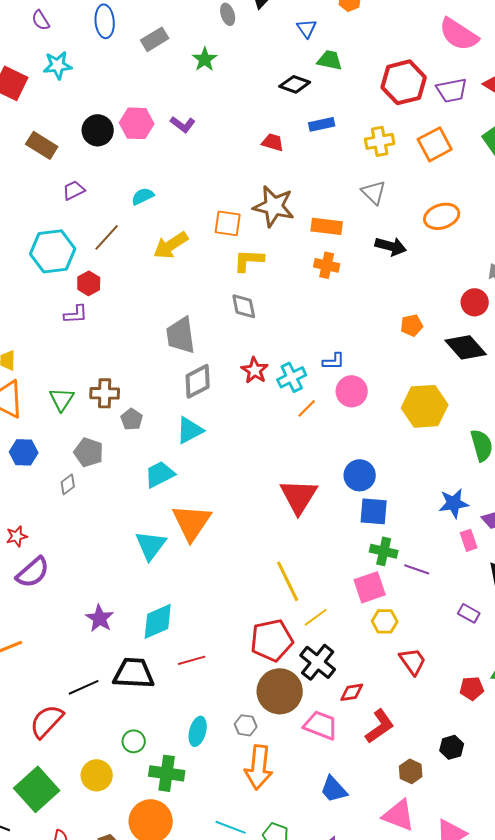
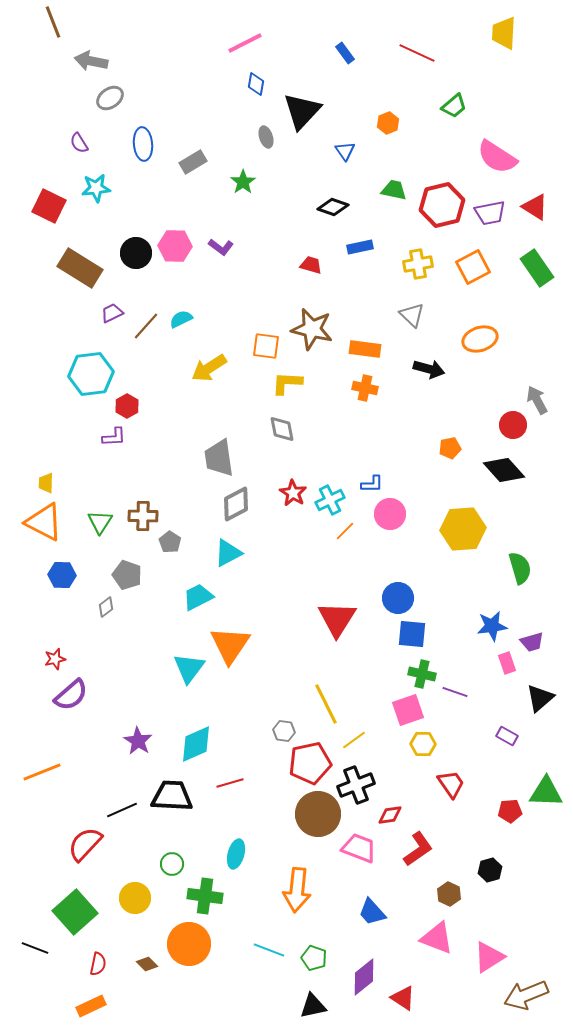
green trapezoid: (330, 60) -> (394, 190), moved
brown rectangle: (42, 145) -> (80, 268), size x1.4
brown line: (107, 237) -> (146, 326), moved
black cross: (318, 662) -> (356, 785), turned 30
gray hexagon: (246, 725) -> (284, 731), moved

